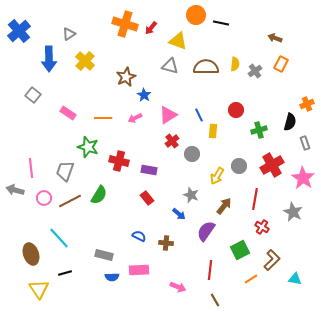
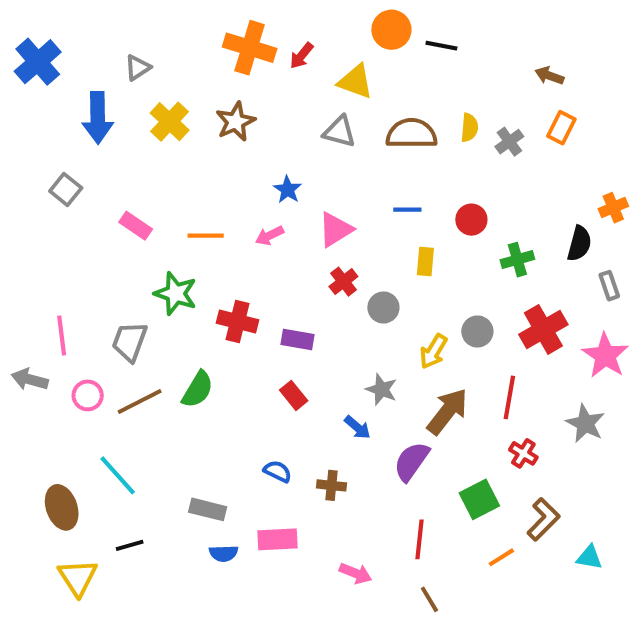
brown star: (126, 77) -> (236, 122), moved
blue line: (199, 115) -> (407, 210), moved, turned -64
brown arrow: (224, 206) -> (447, 411), size x1.4

